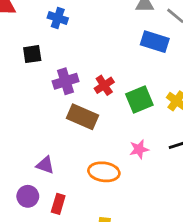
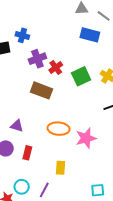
blue cross: (58, 18) -> (22, 35), moved
purple cross: (66, 81) -> (37, 59), moved
pink star: (139, 149) -> (86, 138), moved, size x1.5

